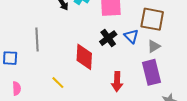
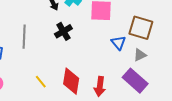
black cross: (108, 38) -> (63, 31), moved
red diamond: (84, 57) -> (71, 81), moved
purple rectangle: (152, 72) -> (135, 81), turned -40

